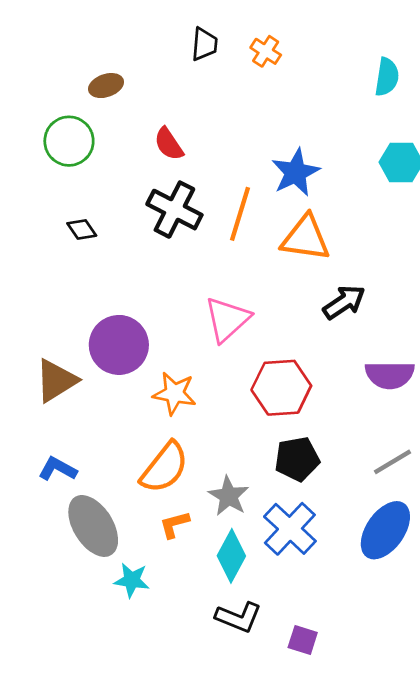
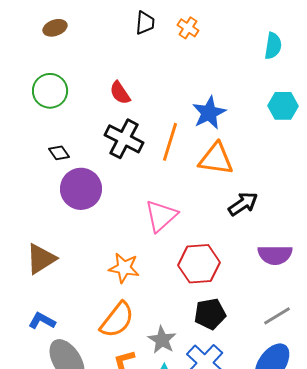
brown ellipse: (106, 86) -> (55, 28), moved
purple circle: (119, 345) -> (81, 189), moved

